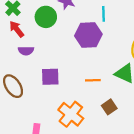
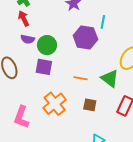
green circle: (46, 17) -> (47, 45), moved
brown square: (109, 107) -> (90, 105), turned 32

